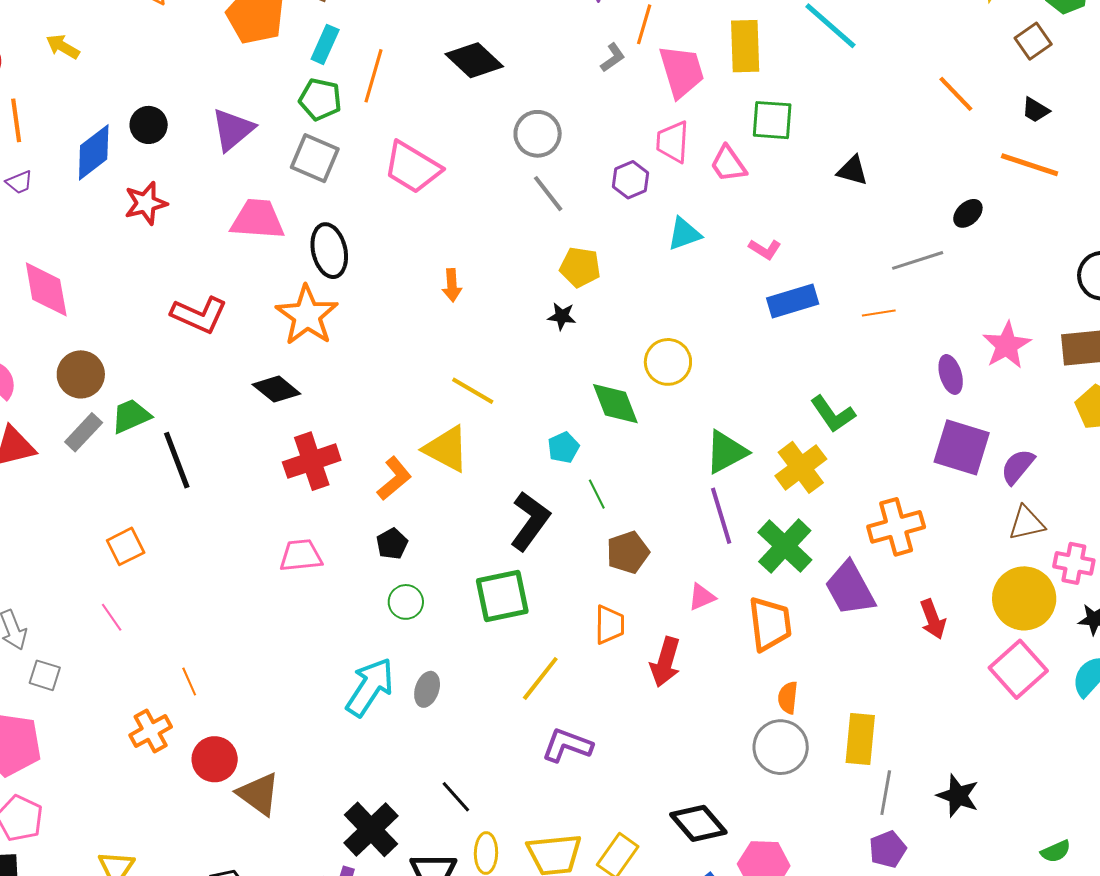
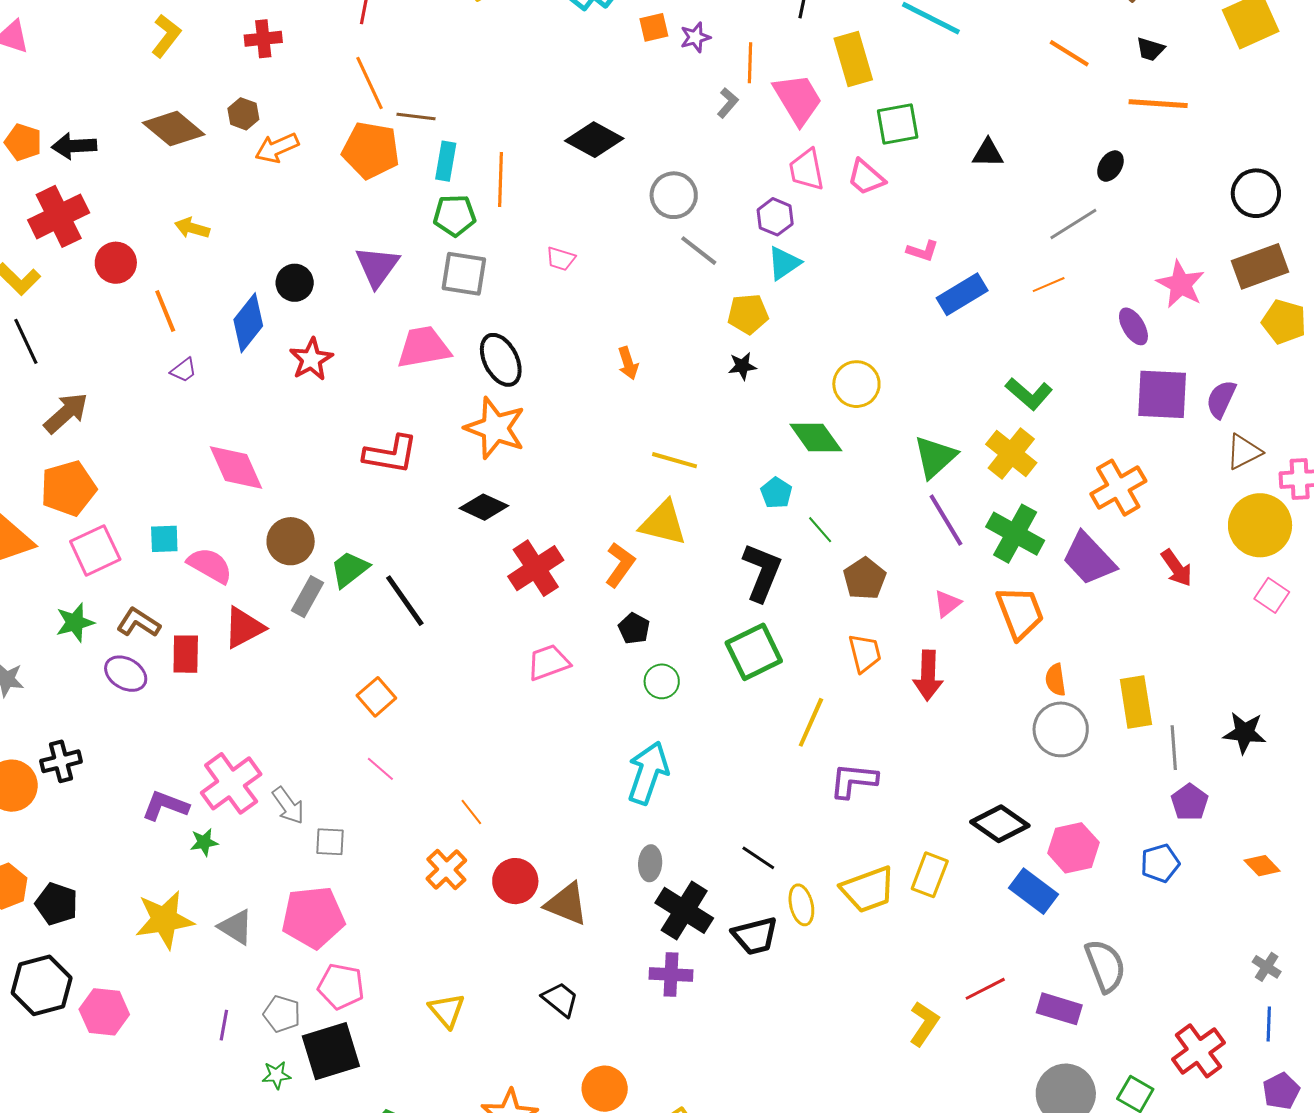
pink trapezoid: (412, 167) -> (561, 259), size x0.5
cyan triangle: (684, 234) -> (784, 263), moved
pink square: (1018, 669) -> (1272, 595), size x0.6
gray ellipse: (427, 689) -> (650, 863), moved

